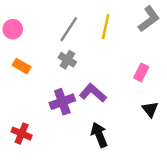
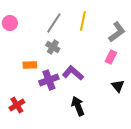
gray L-shape: (149, 19) -> (117, 32), moved
orange rectangle: (22, 66) -> (30, 65), moved, turned -32
red cross: (22, 134) -> (17, 105), turned 35

